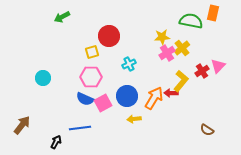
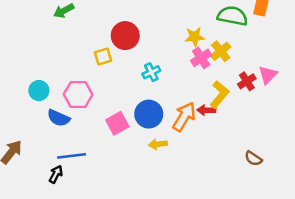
pink hexagon: (91, 77) -> (78, 94), moved
blue semicircle: (85, 99) -> (58, 118), moved
blue line: (80, 128) -> (72, 156), moved

